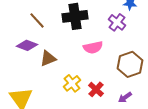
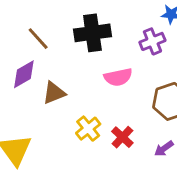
purple cross: (117, 22) -> (152, 41), turned 30
purple diamond: (27, 45) -> (24, 74), turned -50

